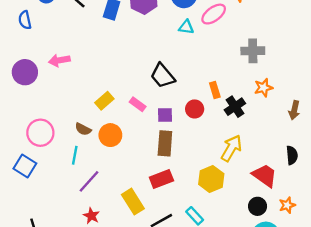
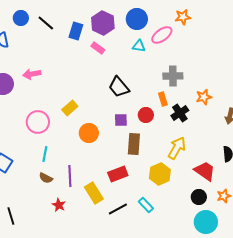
gray cross: (253, 51) -> (173, 76), moved
pink rectangle: (138, 104) -> (98, 48), moved
brown semicircle: (83, 129) -> (46, 178), moved
pink circle: (40, 133) -> (38, 122), moved
orange circle: (110, 135) -> (89, 133), moved
brown rectangle: (165, 143) -> (134, 144), moved
purple line: (89, 181) -> (70, 176), moved, turned -45

